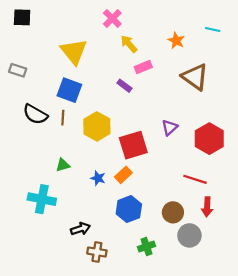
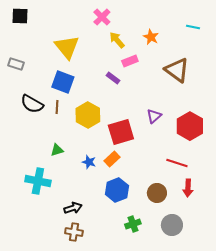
orange star: (176, 41) -> (151, 37), moved
gray circle: (189, 235) -> (172, 225), moved
brown cross: (97, 252) -> (74, 232), moved

